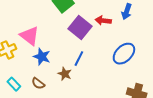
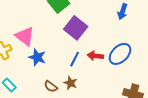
red arrow: (103, 21) -> (95, 56), moved
brown star: (65, 74) -> (70, 83), moved
brown semicircle: (38, 83) -> (51, 86), moved

